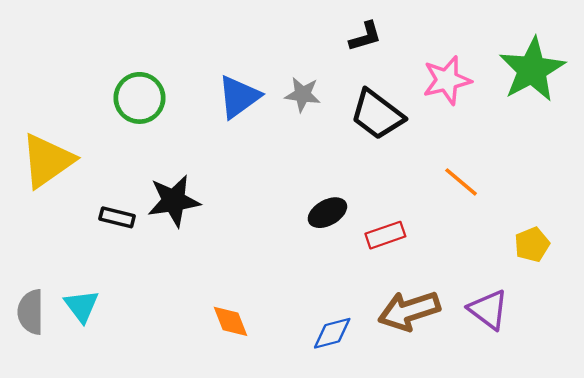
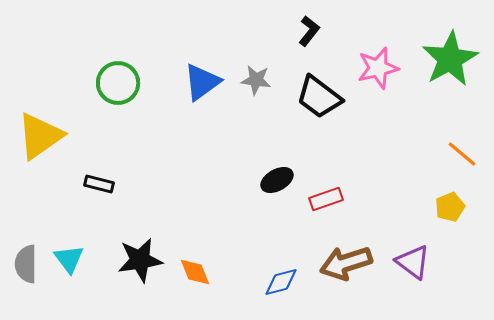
black L-shape: (365, 36) -> (309, 31), turned -36
orange line: (461, 182) -> (462, 154), moved
black star: (174, 201) -> (140, 260), moved

